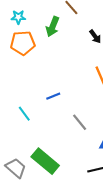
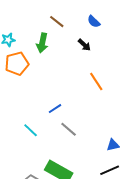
gray line: (80, 122) -> (69, 129), moved

